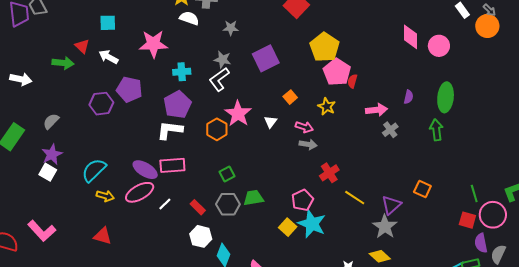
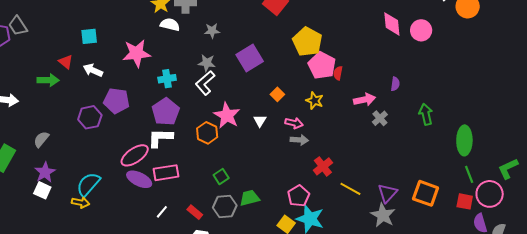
green ellipse: (446, 97) -> (464, 140), moved
orange square: (422, 189) -> (426, 193), moved, size x1.5
pink ellipse: (140, 192) -> (135, 155), moved
yellow arrow: (105, 196) -> (81, 203), moved

